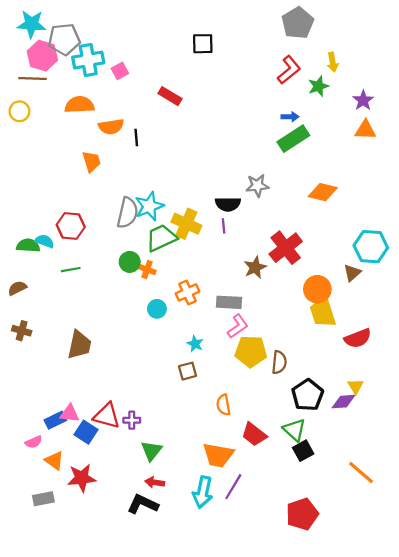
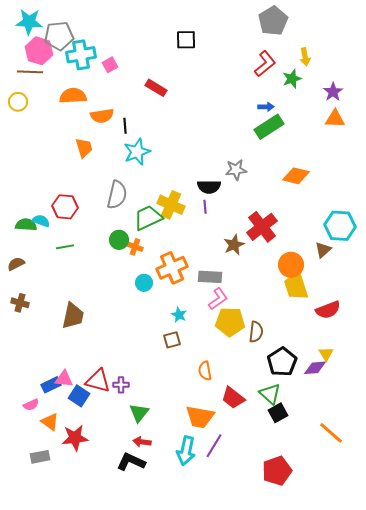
cyan star: (149, 206) -> (137, 152), moved
orange cross: (187, 292) -> (172, 268), size x1.4

